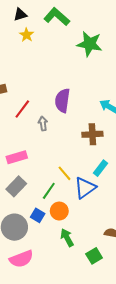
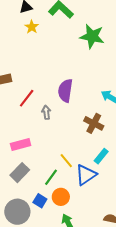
brown cross: (92, 134) -> (94, 123), turned 30

